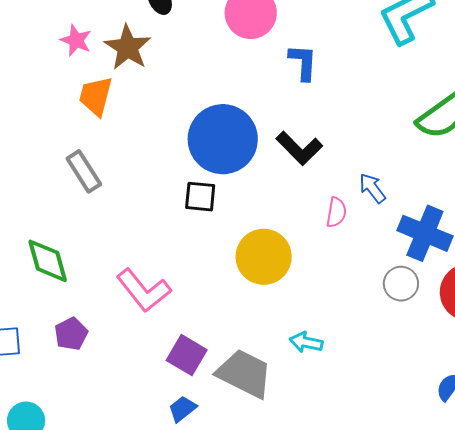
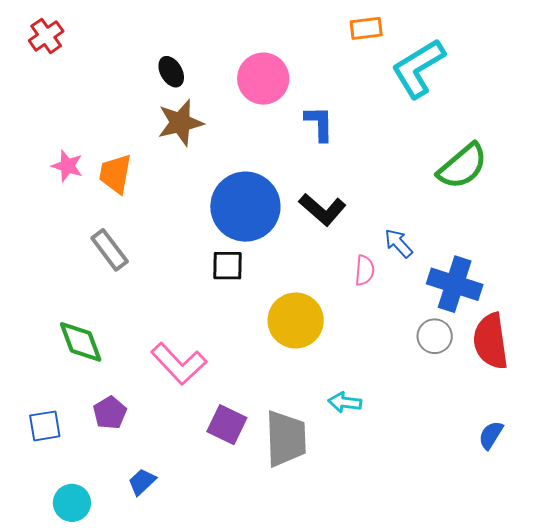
pink star: (76, 40) -> (67, 166), moved
brown star: (128, 47) -> (180, 123), moved, turned 30
gray trapezoid: (244, 374) -> (286, 439), turned 66
blue trapezoid: (182, 409) -> (142, 482), moved

